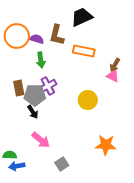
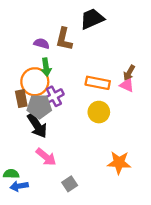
orange circle: (17, 36) -> (35, 82), moved
orange rectangle: (84, 51) -> (98, 83), moved
black arrow: (33, 112) -> (37, 126), size x1.6

